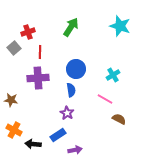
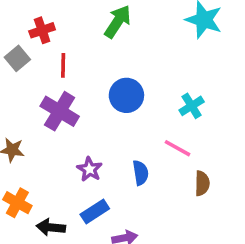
purple cross: (38, 78) -> (60, 111), turned 35
blue semicircle: (71, 90) -> (141, 173), moved
purple star: (67, 113) -> (90, 169), moved
brown semicircle: (119, 119) -> (202, 183), turned 64

